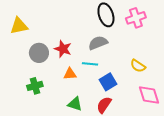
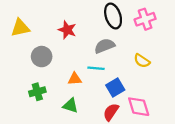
red star: (63, 49) -> (67, 30), moved
yellow semicircle: (138, 66) -> (142, 61), moved
pink diamond: (149, 95) -> (139, 107), moved
green triangle: (75, 104) -> (70, 106), moved

